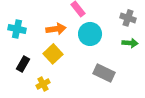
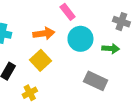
green arrow: (130, 43) -> (111, 49), moved

